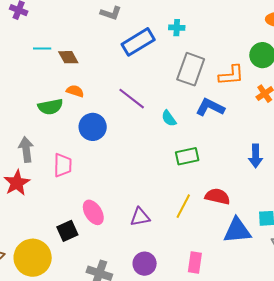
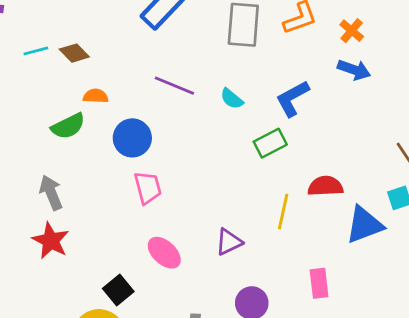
blue L-shape: (210, 107) -> (292, 98), moved, turned -40
blue arrow: (256, 156) -> (354, 70), moved, turned -55
pink trapezoid: (63, 165) -> (148, 188), moved
black square: (67, 231) -> (118, 290), moved

